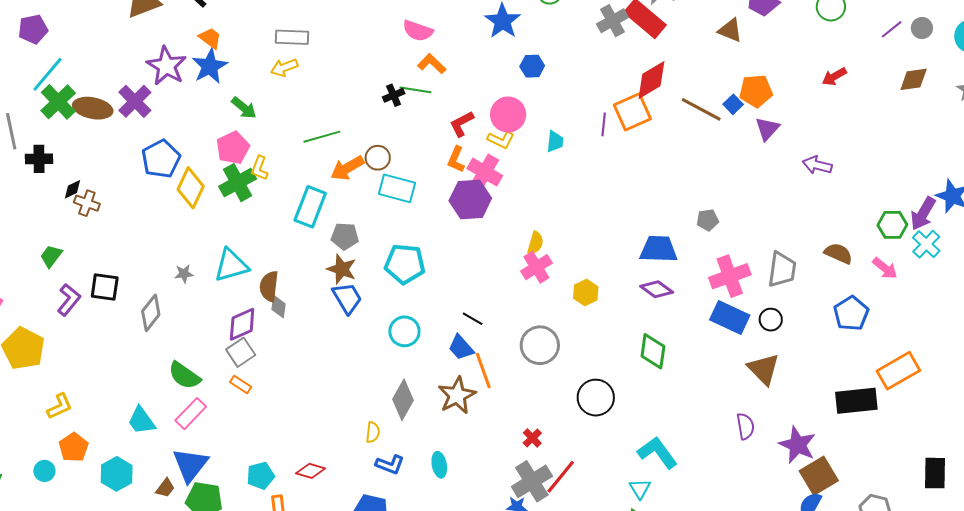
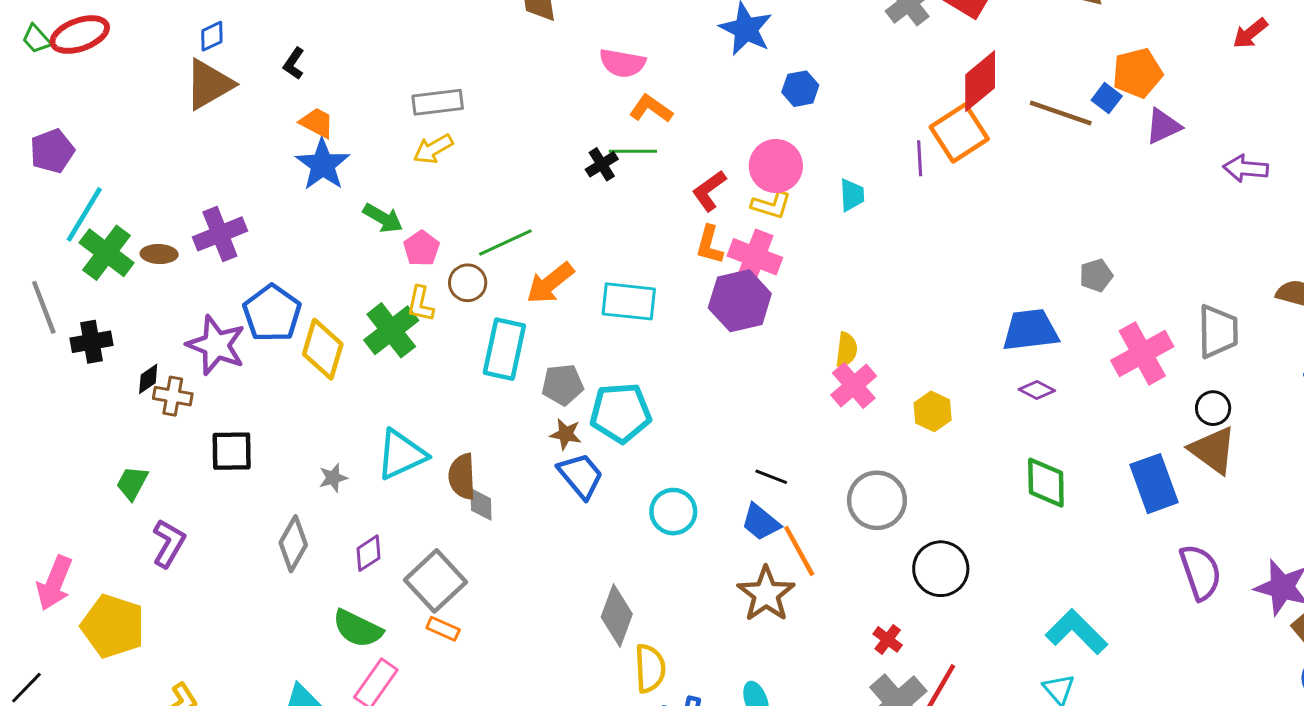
purple star: (166, 66) -> (216, 345), moved
purple cross: (135, 101) -> (220, 234), turned 32
brown ellipse: (93, 108) -> (159, 254), size x0.6
purple triangle: (767, 129) -> (1163, 126), turned 32
pink pentagon: (233, 148) -> (421, 248), moved, size x0.7
brown circle: (378, 158) -> (468, 283), moved
cyan pentagon: (405, 264) -> (620, 413), moved
brown star: (342, 269) -> (566, 434), size x0.7
black square: (105, 287) -> (232, 451), moved
purple diamond: (657, 289) -> (1037, 390), size x0.7
blue rectangle: (730, 317) -> (1154, 484), moved, turned 54
purple diamond: (242, 324) -> (369, 553), moved, size x0.7
gray square: (241, 352) -> (436, 581), size x1.4
brown triangle: (764, 369) -> (1213, 450), moved
black circle: (596, 398) -> (941, 569), moved
gray diamond: (403, 400) -> (617, 615), moved
purple semicircle: (745, 426) -> (1200, 572), size x1.4
yellow semicircle: (373, 432) -> (650, 668), size x1.5

